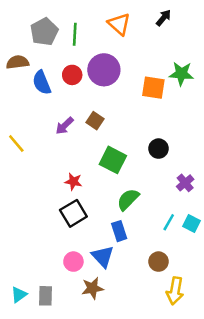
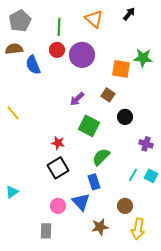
gray pentagon: (44, 32) -> (20, 21), moved
red circle: (72, 75) -> (57, 50), moved
brown square: (95, 121) -> (108, 95), moved
purple arrow: (65, 126) -> (77, 99), moved
purple cross: (185, 183) -> (146, 144), turned -32
brown star: (92, 288) -> (100, 227), moved
cyan triangle: (19, 295) -> (12, 192), moved
gray rectangle: (45, 296) -> (46, 231), moved

